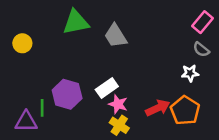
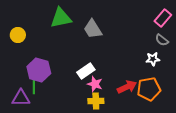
purple hexagon: (67, 94) -> (39, 70), moved
orange pentagon: (185, 110) -> (149, 89), turned 30
yellow cross: (119, 125) -> (96, 101), turned -35

